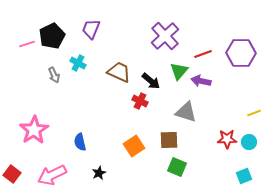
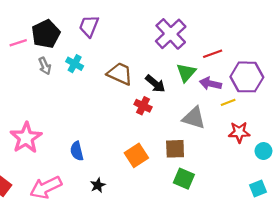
purple hexagon: (241, 53) -> (247, 77), moved
gray arrow: (54, 75) -> (45, 66), moved
yellow line: (254, 113) -> (228, 102), moved
red star: (227, 139) -> (239, 132), moved

